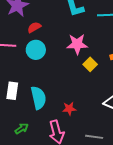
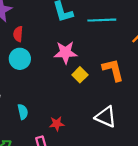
red semicircle: (34, 27) -> (18, 34), turned -56
cyan semicircle: (38, 98) -> (23, 112), size x0.6

